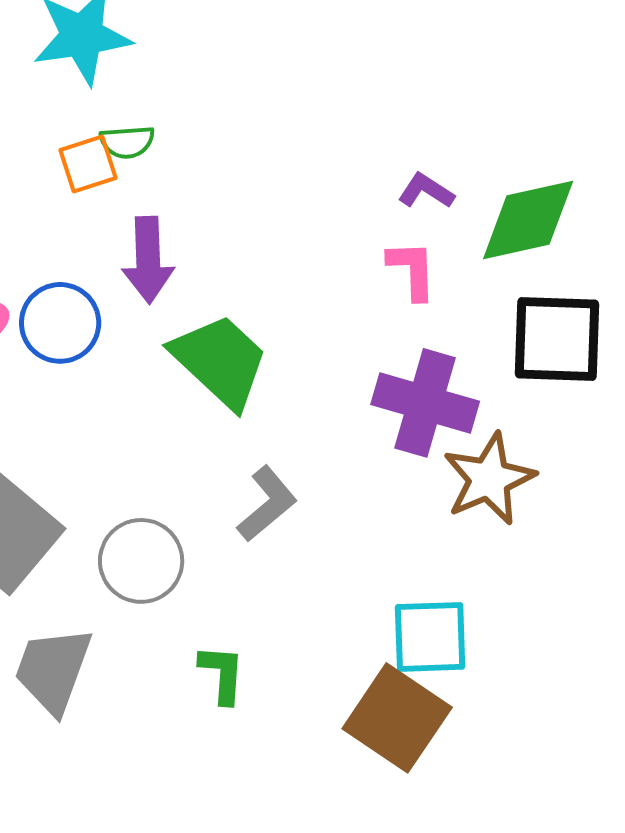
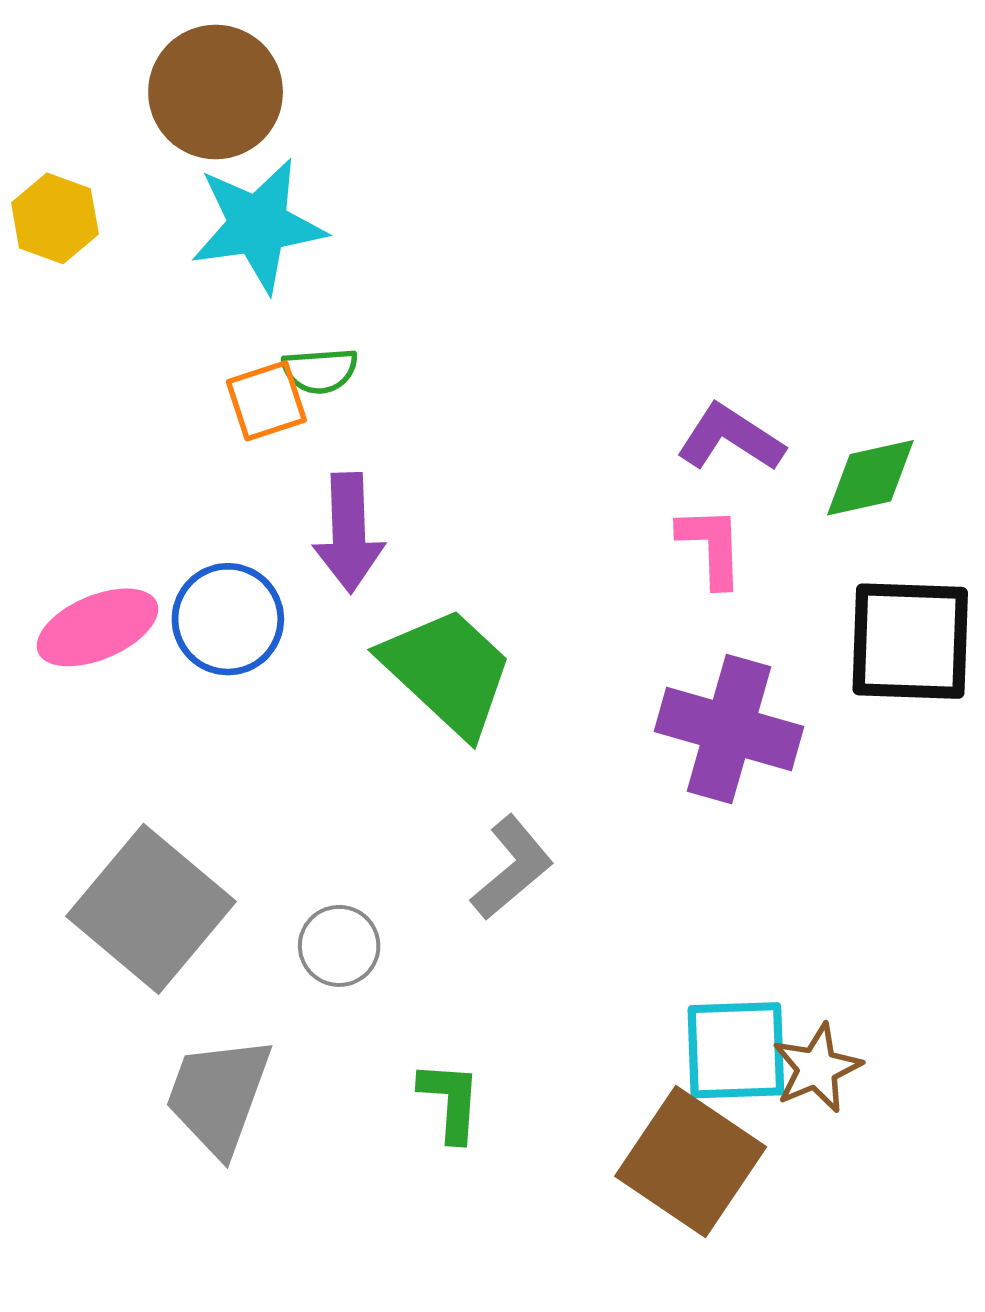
purple L-shape: (426, 191) -> (730, 438), size x1.4
green diamond: (528, 220) -> (870, 478), size x0.7
brown star: (489, 479) -> (817, 1068), moved, size x0.7
gray circle: (141, 561) -> (339, 946), size x0.7

